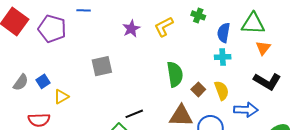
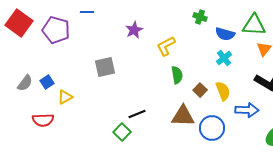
yellow L-shape: (164, 27) -> (166, 46), moved
blue semicircle: (224, 33) -> (225, 34), turned -84
cyan cross: (223, 57) -> (224, 58), turned -35
green semicircle: (175, 74) -> (177, 75), size x0.7

